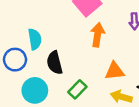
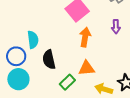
orange triangle: (115, 71) -> (87, 68), moved
cyan circle: (35, 90) -> (18, 79), moved

